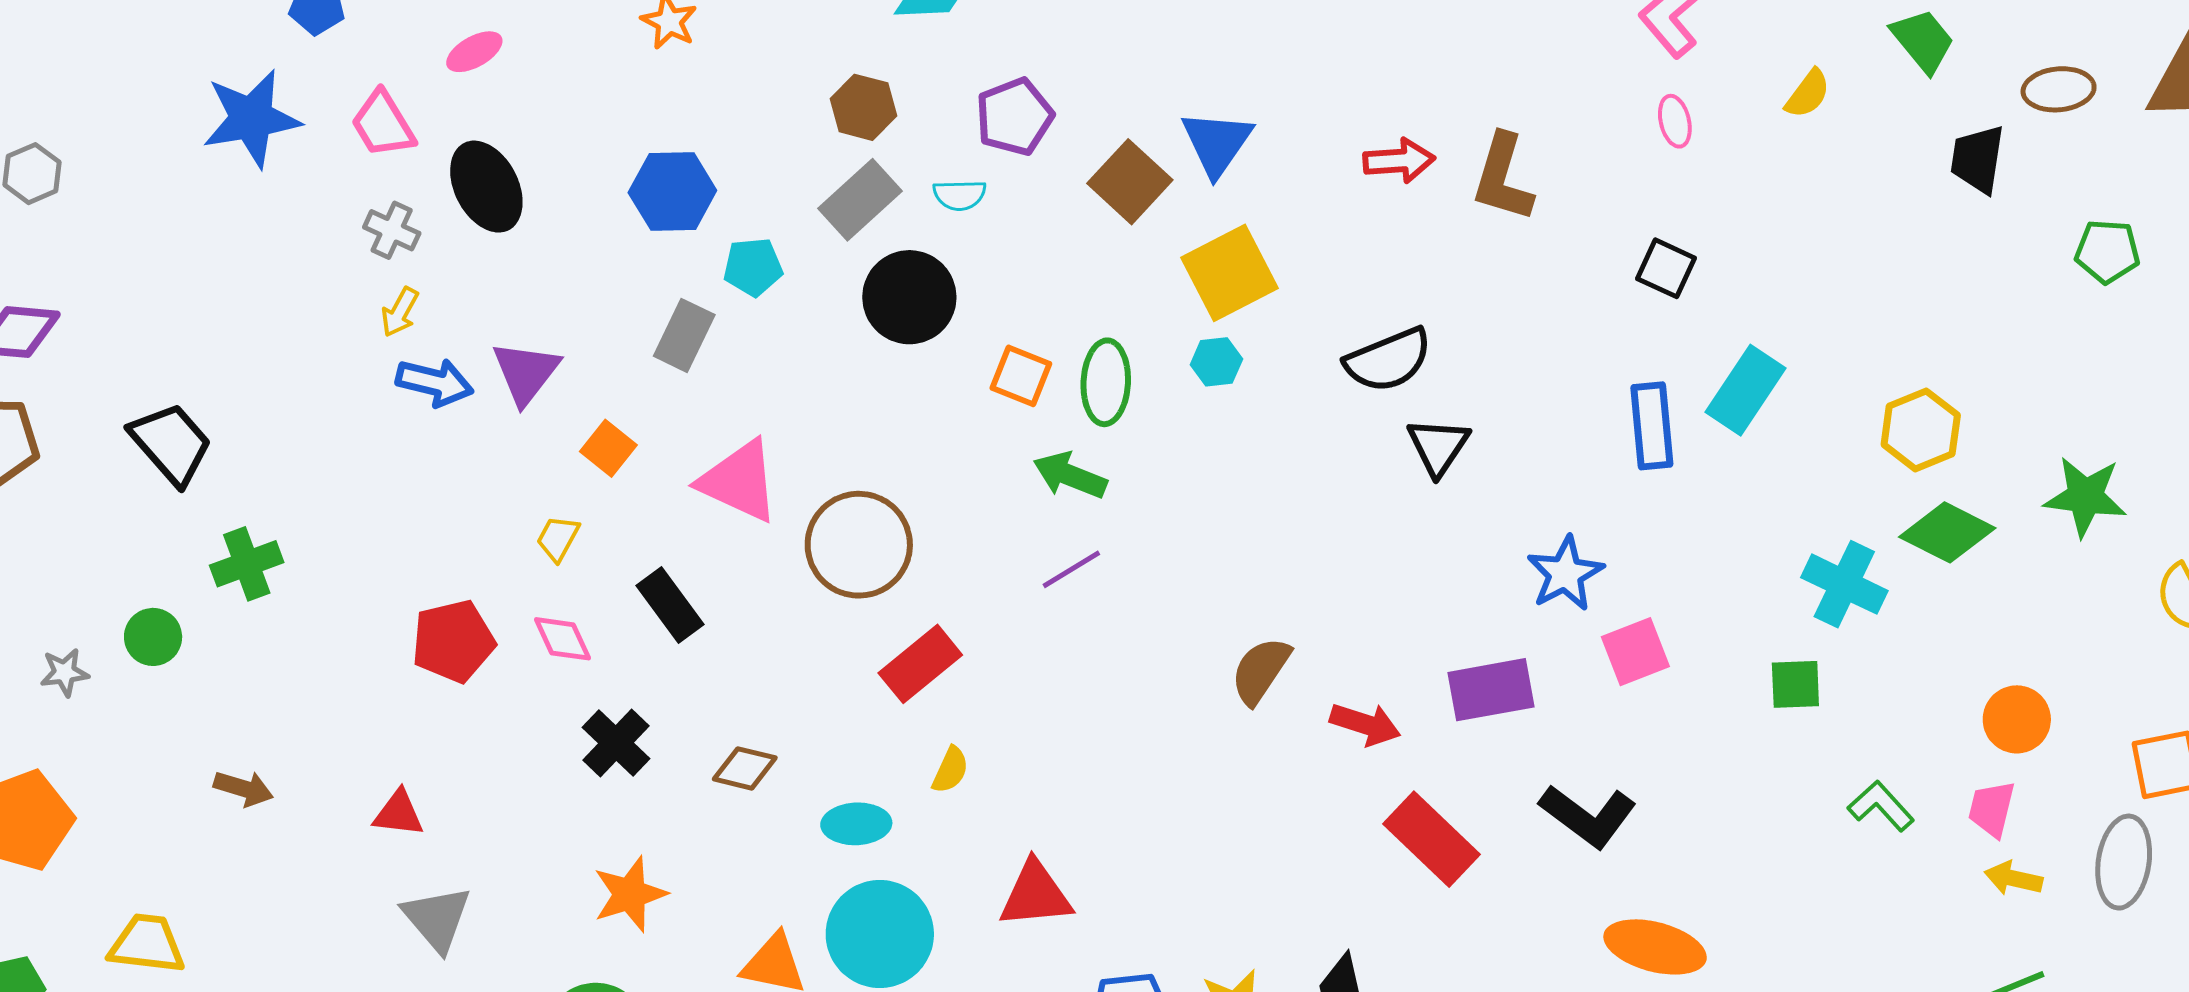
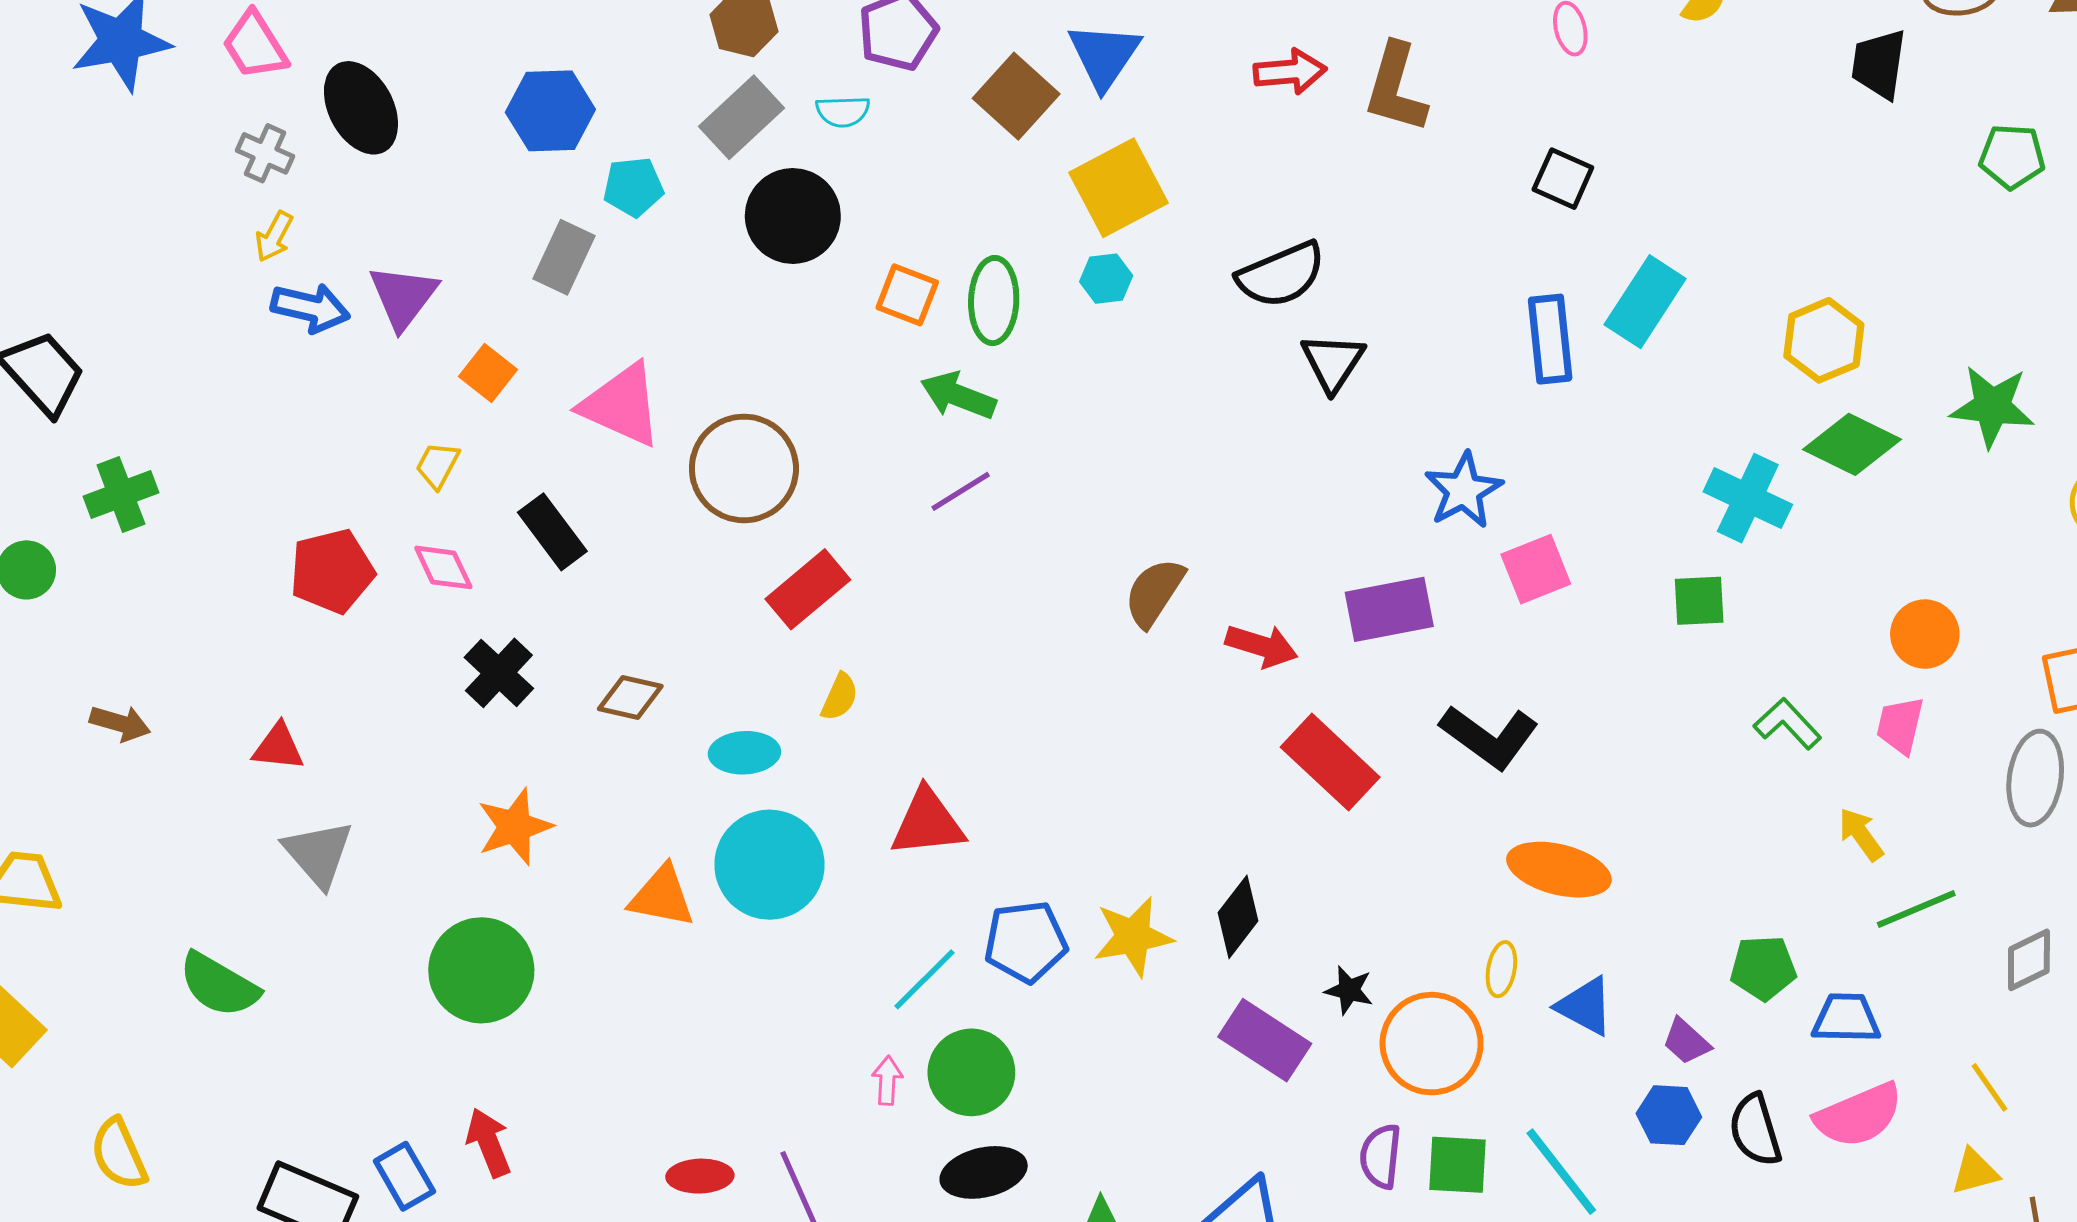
yellow arrow: (2013, 878) -> (1861, 834), moved, turned 42

